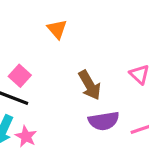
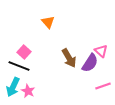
purple semicircle: (104, 121) -> (90, 63), moved, turned -48

